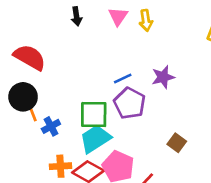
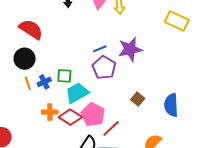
purple star: (163, 77) -> (130, 49), size x1.4
orange line: (32, 113) -> (28, 83), moved
green square: (94, 115) -> (64, 76), moved, size x0.7

